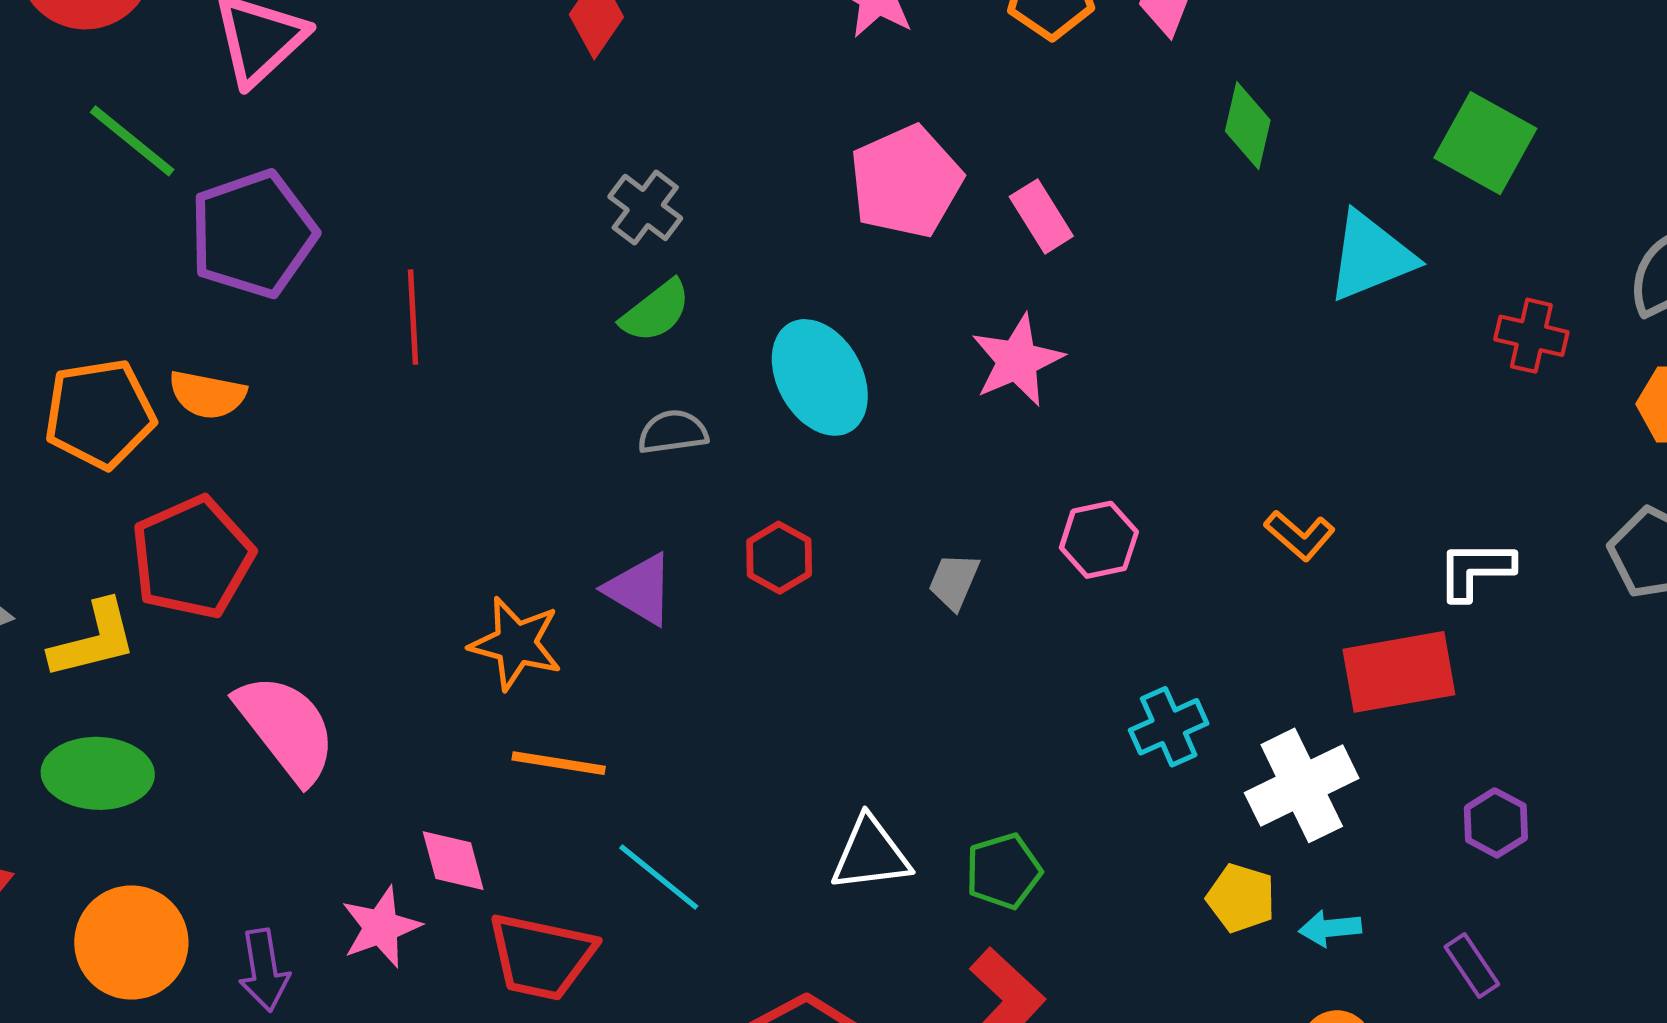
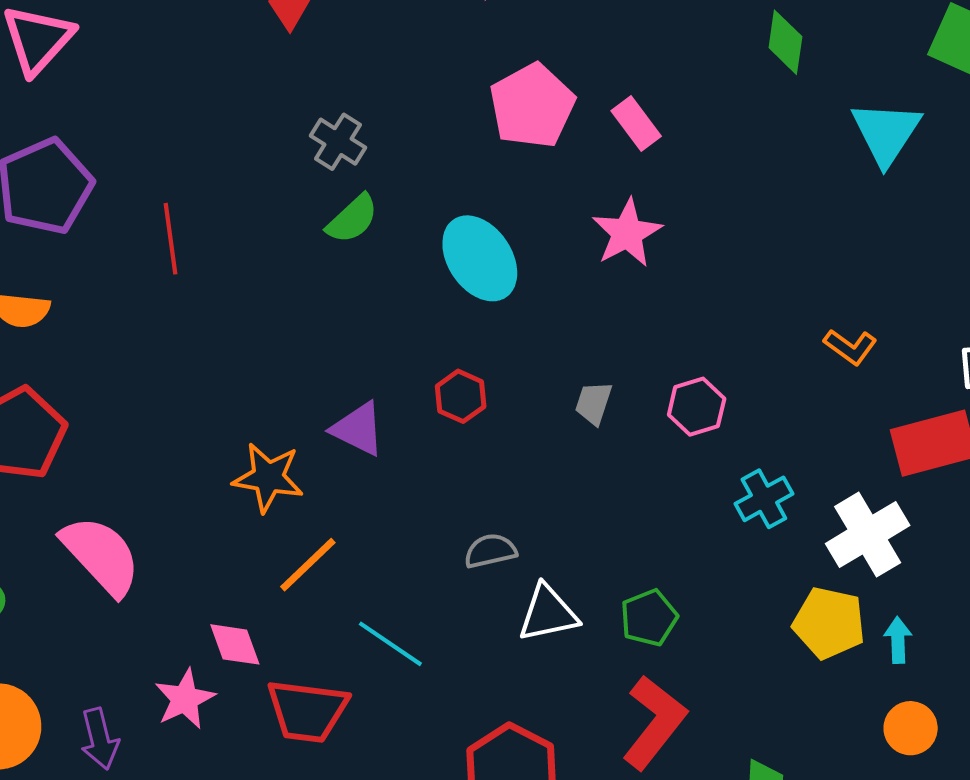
cyan triangle: (1371, 257) -> (886, 133), turned -30
gray semicircle: (673, 432) -> (490, 551), moved
pink hexagon: (1099, 540) -> (697, 407), moved
orange line: (559, 763) -> (308, 565), turned -48
yellow pentagon: (1241, 898) -> (829, 623), size x1.4
cyan arrow: (1330, 928) -> (898, 640), turned 99

